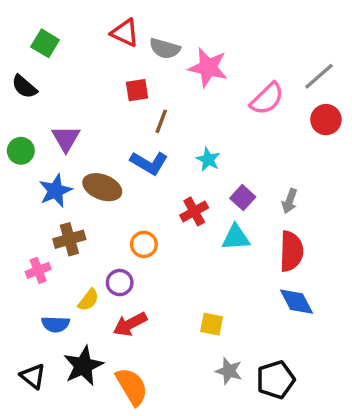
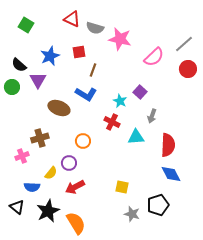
black semicircle: (24, 87) -> (19, 65), moved
cyan star: (208, 159) -> (120, 101), moved
blue star: (55, 191) -> (50, 56), moved
purple square: (243, 198) -> (140, 92), moved
gray arrow: (290, 201) -> (152, 116), moved
red cross: (194, 211) -> (112, 122), turned -35
black triangle: (33, 376) -> (17, 207), moved
black pentagon: (276, 380) -> (158, 205), moved

